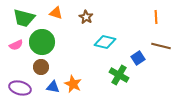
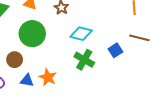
green circle: (42, 42) -> (32, 34), moved
green cross: (119, 75) -> (84, 60), moved

